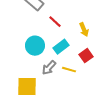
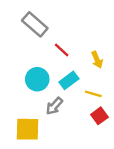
red square: (86, 56) -> (99, 116), moved
yellow line: (69, 70) -> (93, 94), moved

